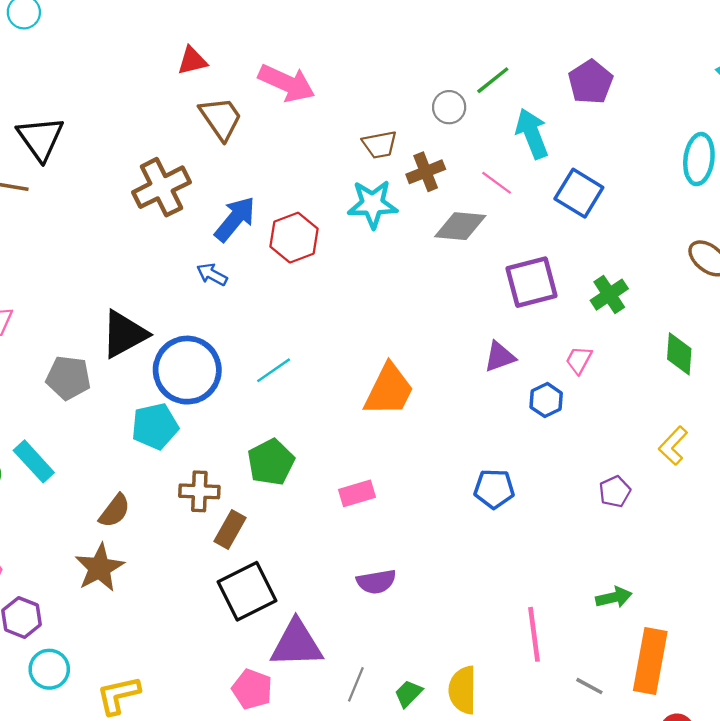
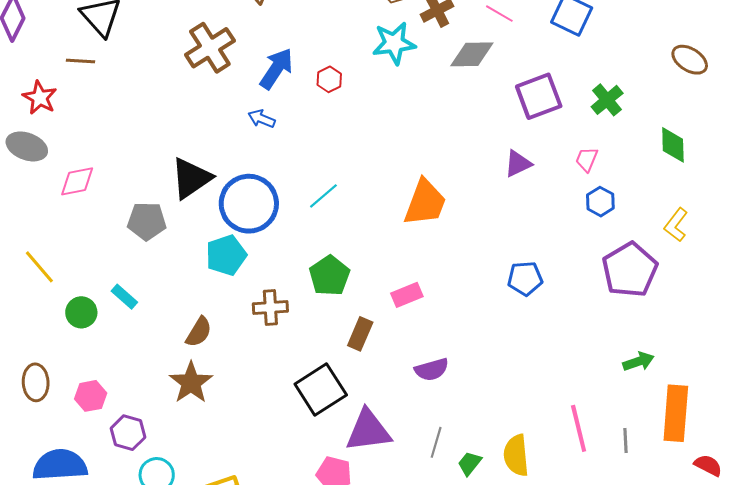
red hexagon: (294, 238) -> (329, 79), size x0.6
blue hexagon: (546, 400) -> (600, 202), moved
cyan rectangle: (34, 461) -> (124, 297), size x0.7
purple pentagon: (615, 492) -> (630, 270), size x2.0
brown rectangle: (230, 529) -> (360, 334), moved
pink line: (534, 634) -> (579, 428), moved
gray line: (356, 684) -> (436, 442), moved
gray line: (589, 686) -> (625, 440), turned 65

